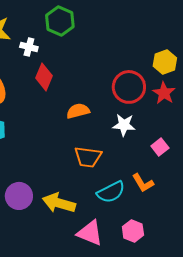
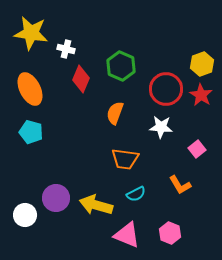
green hexagon: (60, 21) -> (121, 66), moved
orange semicircle: (78, 111) -> (115, 113), turned -55
cyan semicircle: (111, 192) -> (136, 194), moved, size x0.7

